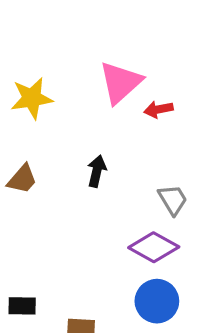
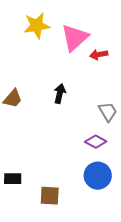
yellow star: (32, 98) -> (37, 26), moved
purple diamond: (154, 247) -> (96, 142), size x0.7

